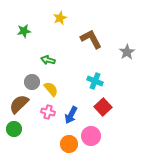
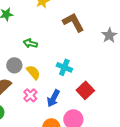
cyan cross: (95, 81) -> (64, 67), moved
pink cross: (48, 112) -> (30, 95), turned 32

